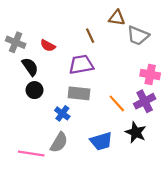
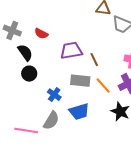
brown line: (90, 36) -> (94, 60), moved
gray rectangle: (79, 93) -> (80, 81), moved
blue trapezoid: (101, 141) -> (79, 112), moved

